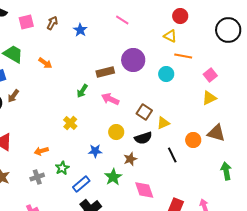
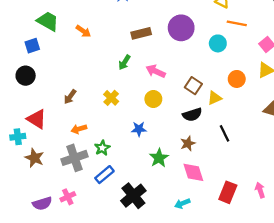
brown rectangle: (105, 72) -> (141, 33), moved
brown arrow: (13, 96) -> (70, 97), moved
yellow circle: (116, 132) -> (153, 99), moved
orange circle: (193, 140) -> (237, 79), moved
brown star: (130, 159) -> (188, 143), moved
gray cross: (37, 177) -> (74, 158), size x1.6
blue rectangle: (81, 184) -> (104, 175), moved

